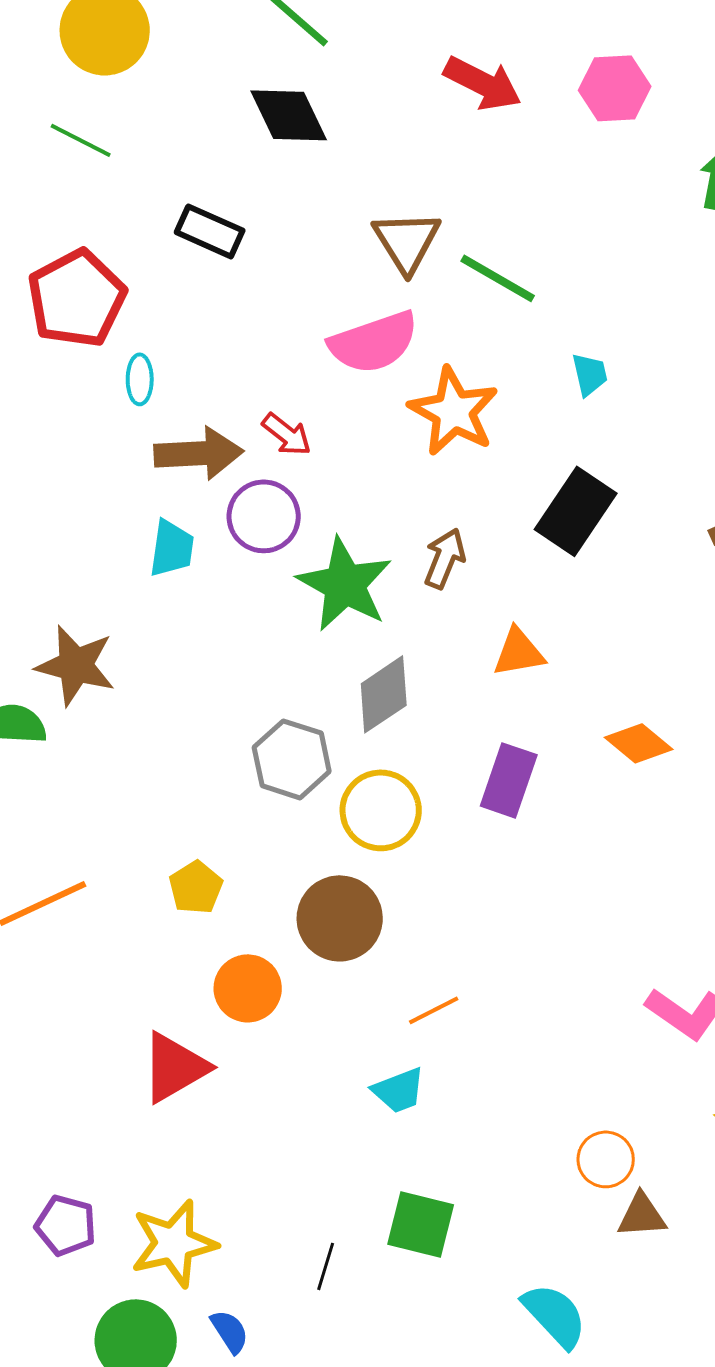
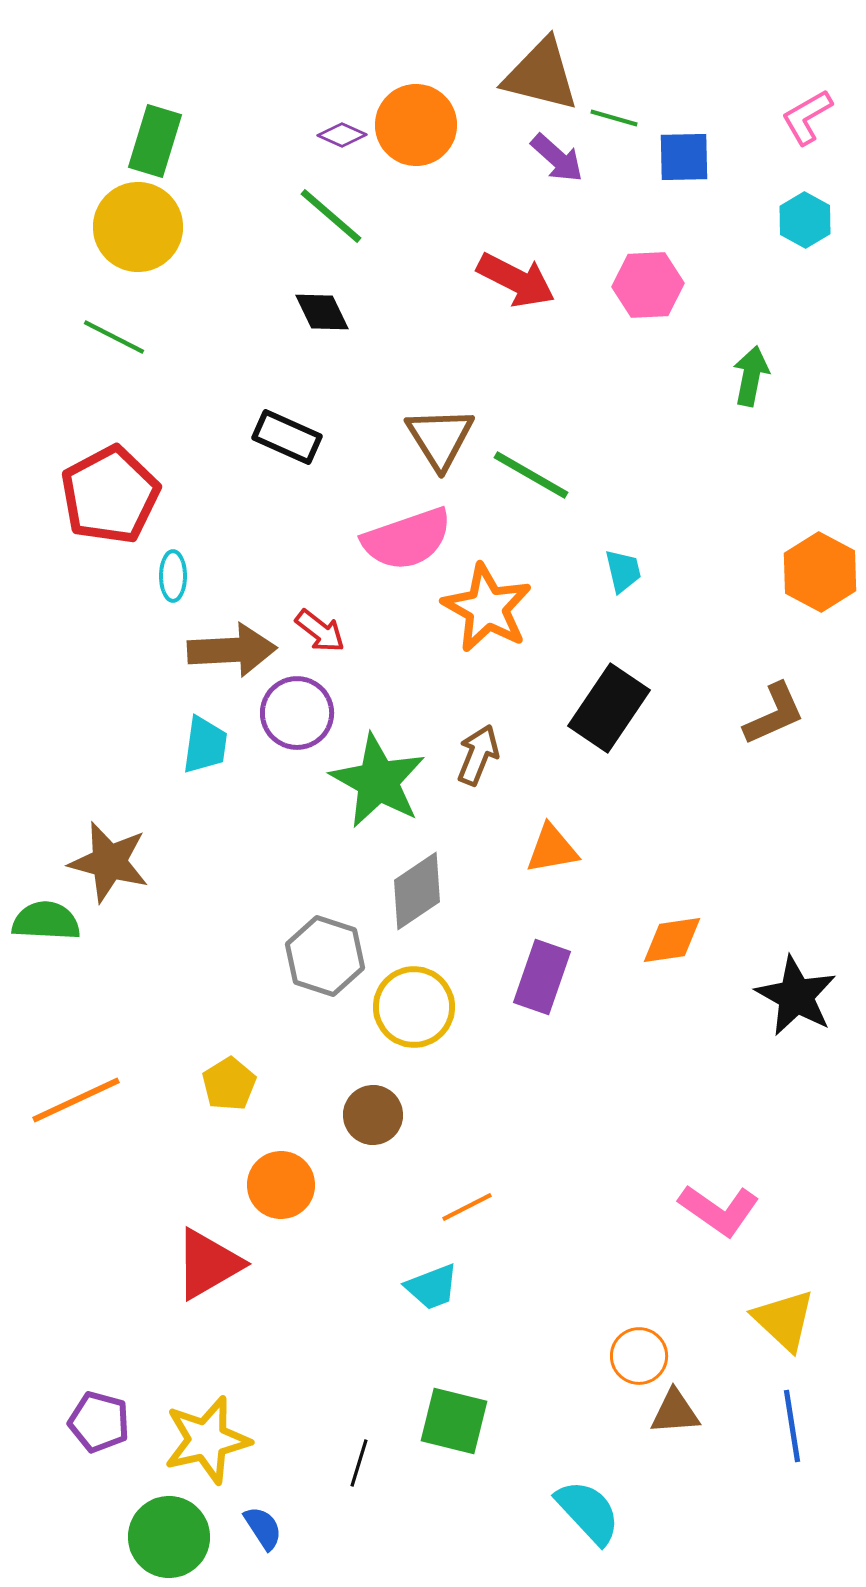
black diamond: (289, 115) -> (322, 312), size x0.7
black rectangle: (210, 231) -> (287, 437), moved
orange diamond: (639, 743) -> (672, 940), turned -48
brown circle: (340, 918) -> (373, 1115), size x0.7

